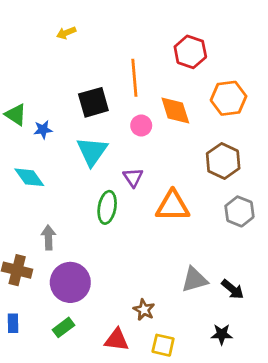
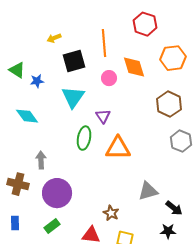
yellow arrow: (66, 33) -> (54, 38), moved
orange triangle: (173, 206) -> (118, 148), moved
black arrow: (233, 289) -> (174, 208), moved

